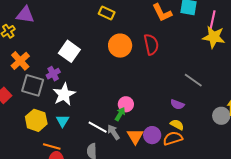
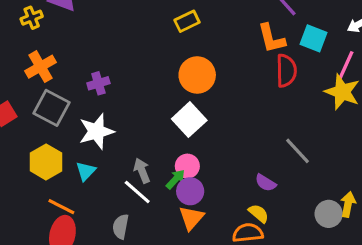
yellow rectangle: (107, 13) -> (187, 21), turned -63
red semicircle: (151, 44) -> (286, 71), moved
white square: (69, 51) -> (189, 120), moved
purple cross: (53, 74) -> (98, 83), moved
gray arrow: (113, 132) -> (142, 171), moved
purple circle: (152, 135) -> (190, 191), moved

